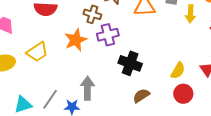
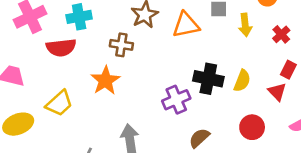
purple cross: (108, 35) -> (176, 100), moved
black cross: (130, 63) -> (208, 79), moved
yellow semicircle: (178, 71) -> (242, 81), moved

